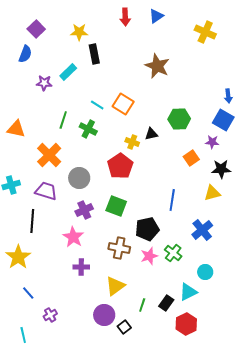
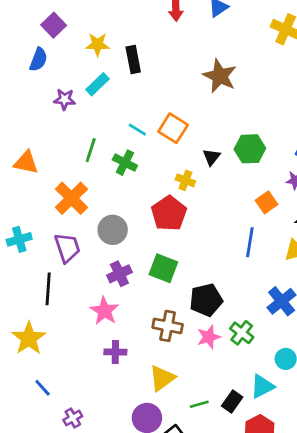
yellow star: (79, 32) -> (98, 44), moved
black triangle: (151, 134) -> (211, 157), moved, turned -40
purple trapezoid: (46, 191) -> (67, 248), turned 55
blue line: (172, 200) -> (250, 242), moved
green line: (142, 305) -> (199, 404), turned 56

